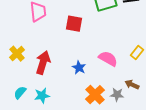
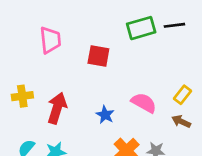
yellow cross: (17, 54) -> (22, 96), turned 35
brown arrow: (132, 85) -> (181, 121), moved

